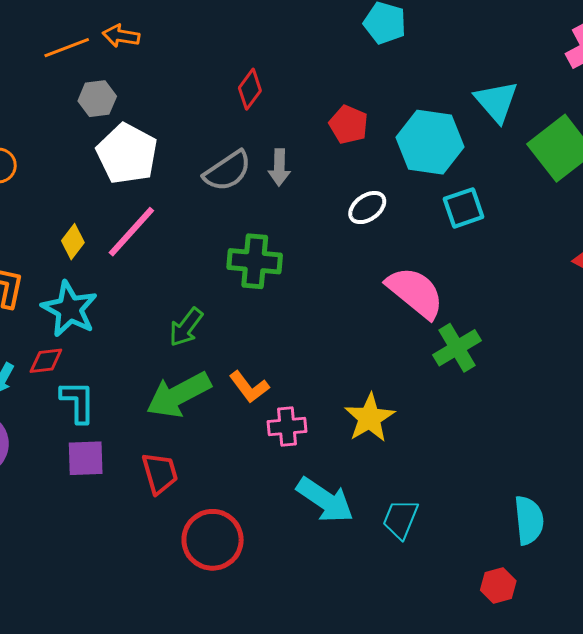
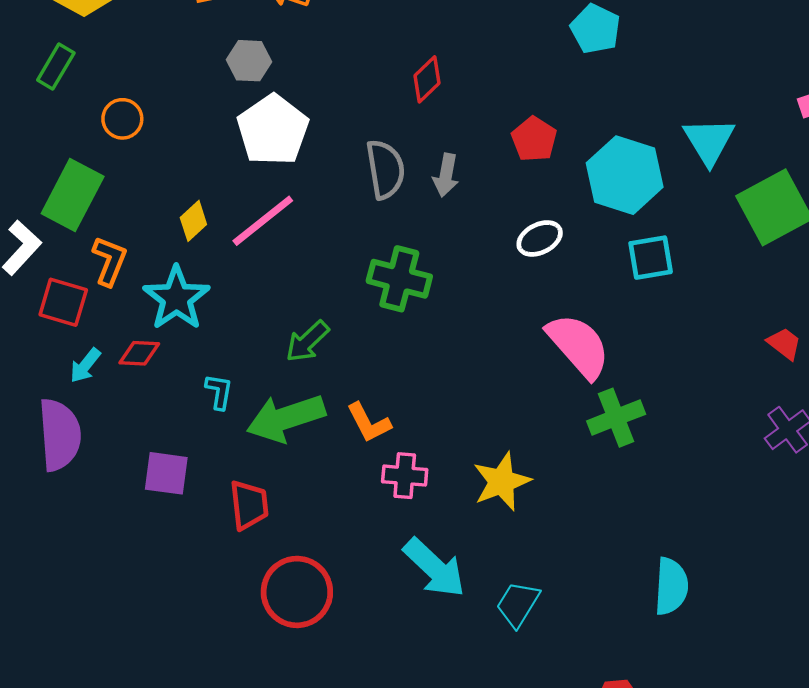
gray semicircle: (227, 171) -> (385, 169), turned -75
cyan L-shape: (78, 402) -> (219, 392), moved, size x0.7
cyan semicircle: (529, 520) -> (671, 586), moved

